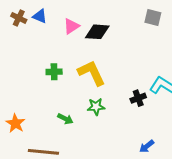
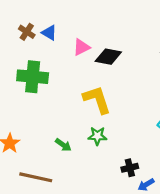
green cross: (54, 72) -> (33, 77), moved, size x1.8
black cross: (138, 98) -> (130, 168), moved

